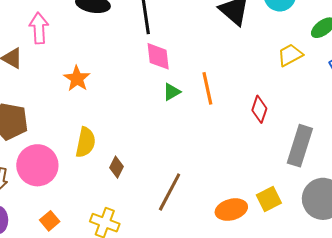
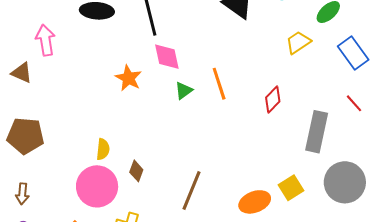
orange star: (77, 79) -> (128, 78), moved
red diamond: (259, 109) -> (273, 99), turned 32
yellow semicircle: (86, 142) -> (103, 149), size x0.7
pink circle: (37, 165) -> (97, 186), moved

